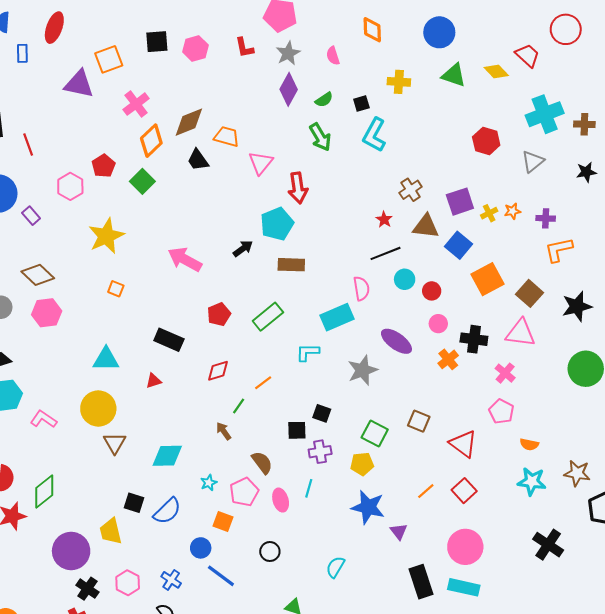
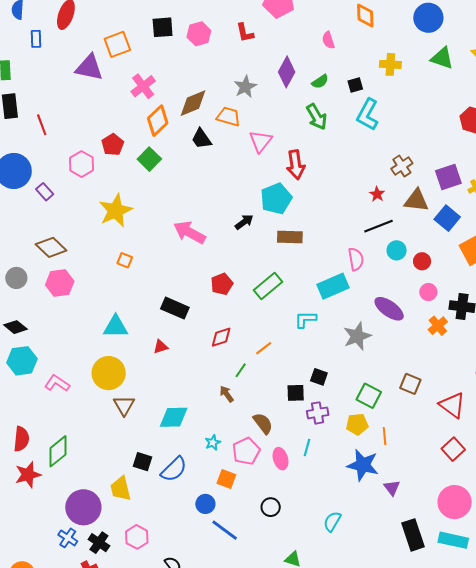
gray star: (288, 53) -> (245, 87), moved
orange line: (426, 491) -> (385, 436), moved, turned -54
blue cross: (171, 580) -> (68, 538), moved

